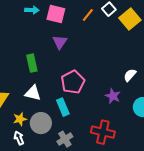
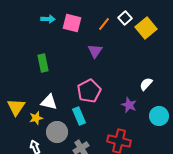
purple triangle: (60, 42) -> (95, 51), moved
green rectangle: (32, 63) -> (43, 63), moved
yellow star: (20, 119) -> (36, 118), moved

